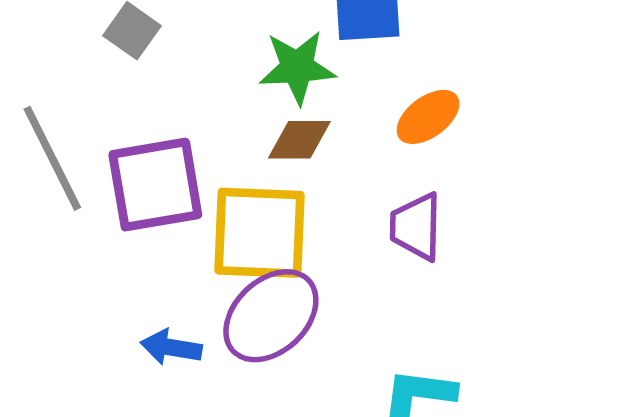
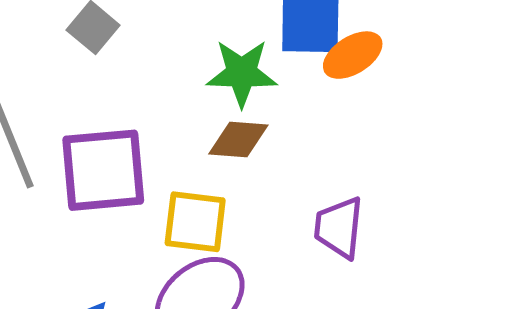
orange ellipse: (428, 117) -> (353, 55), moved
yellow square: (259, 233) -> (195, 222), size x0.7

